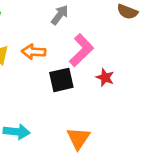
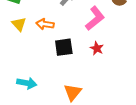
pink L-shape: (81, 50) -> (95, 18), moved

